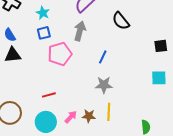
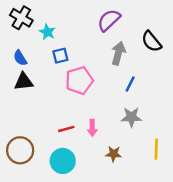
cyan star: (43, 13) -> (47, 32), moved
gray arrow: (80, 31) -> (118, 53), moved
yellow line: (109, 112) -> (156, 149), moved
pink arrow: (71, 117) -> (92, 128), moved, turned 136

